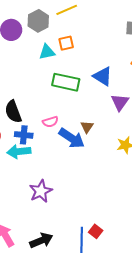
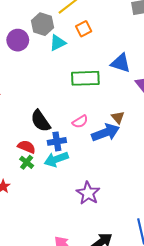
orange square: (66, 43) -> (84, 29), moved
cyan triangle: (47, 52) -> (58, 43), moved
blue arrow: (72, 138) -> (105, 133), turned -40

